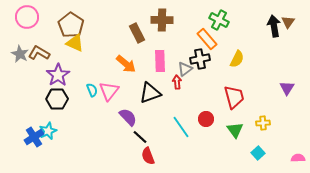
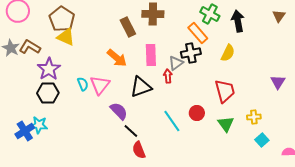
black arrow: (274, 26) -> (238, 21), moved
cyan star: (48, 131) -> (39, 125), turned 30
cyan square: (258, 153) -> (262, 140), moved

